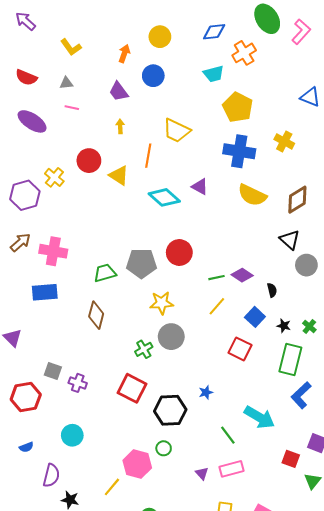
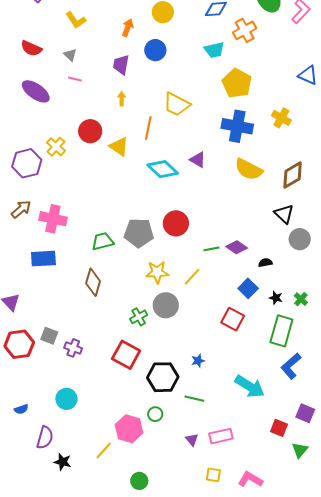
gray triangle: (66, 83) -> (70, 55), turned 48
purple trapezoid: (119, 92) -> (121, 65), turned 45
black semicircle: (272, 290) -> (265, 263), turned -88
yellow line: (217, 306) -> (192, 277), moved
red hexagon: (26, 397) -> (19, 344), moved
green line: (228, 435) -> (194, 399), moved, turned -42

